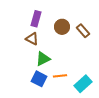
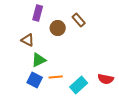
purple rectangle: (36, 19) -> (38, 13), moved
brown rectangle: (83, 31) -> (79, 20), moved

